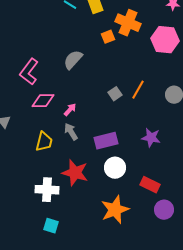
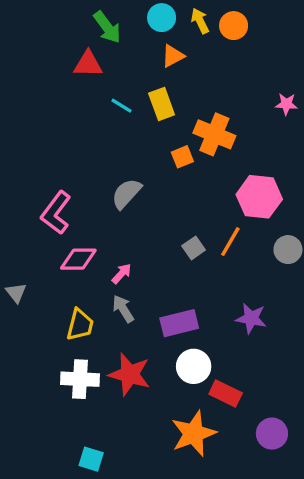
pink hexagon: (165, 40) -> (259, 197), moved
red rectangle: (150, 185) -> (226, 394), moved
white cross: (47, 190) -> (80, 379), moved

